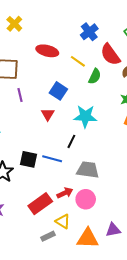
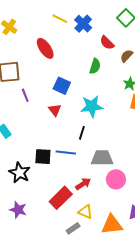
red ellipse: (47, 51) -> (45, 48), turned 50
red semicircle: (110, 55) -> (107, 43), size x0.7
yellow line: (78, 61) -> (60, 19), moved
pink circle: (86, 199) -> (116, 179), moved

